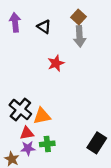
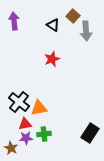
black triangle: (44, 27) -> (53, 25), moved
gray arrow: (80, 36) -> (86, 31), moved

